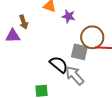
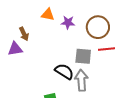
brown circle: (92, 37) -> (98, 27), moved
gray arrow: (75, 75) -> (81, 80), turned 45

